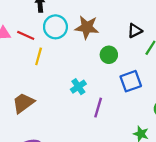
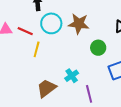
brown trapezoid: (23, 103) -> (46, 88), moved
purple line: (98, 108) -> (89, 94), turned -30

